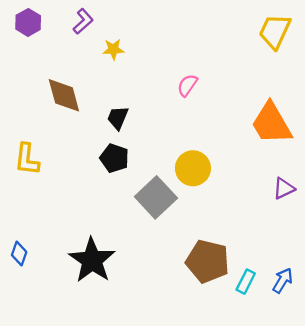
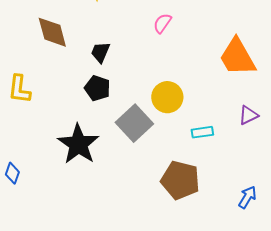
black star: (92, 260) -> (78, 144), moved
cyan rectangle: (246, 282) -> (202, 132), moved, turned 55

